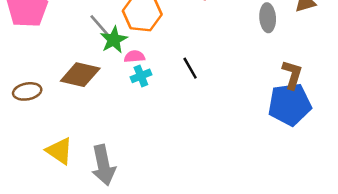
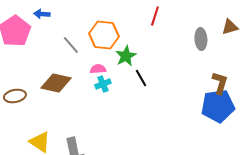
green star: (114, 40) -> (126, 56), moved

